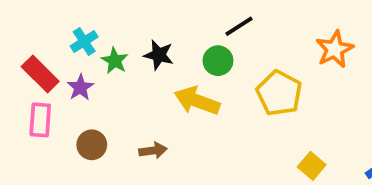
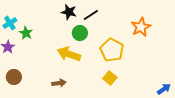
black star: (159, 55) -> (69, 12), moved
brown arrow: (153, 151) -> (59, 83), moved
yellow square: (312, 166) -> (110, 78), moved

